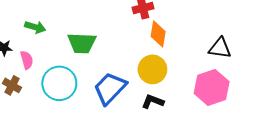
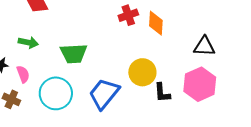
orange diamond: (158, 34) -> (156, 23), moved
black L-shape: (153, 102) -> (162, 93), moved, turned -110

